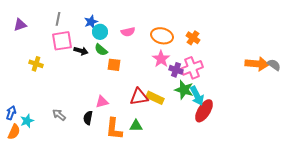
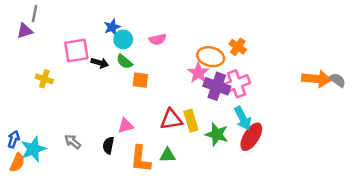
gray line: (58, 19) -> (34, 14), moved
orange ellipse: (162, 36) -> (211, 57), moved
purple cross: (176, 70) -> (217, 86), size x1.5
green star: (184, 90) -> (217, 134), moved
yellow rectangle: (155, 98) -> (191, 121), turned 48
cyan star: (27, 121) -> (33, 149), size x1.5

